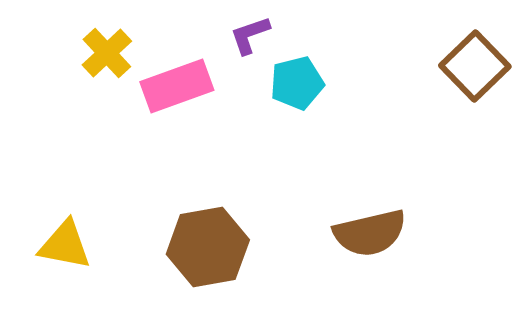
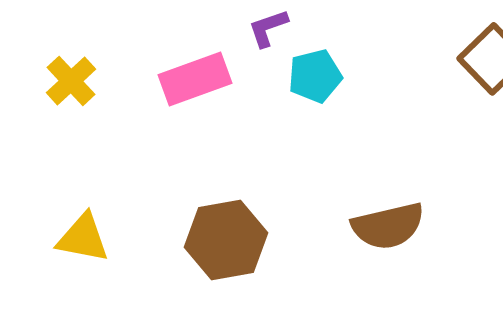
yellow cross: (107, 53) -> (71, 81), moved

